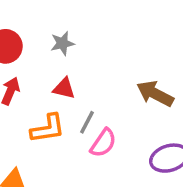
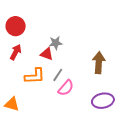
gray star: (62, 43) -> (56, 43), moved
brown arrow: (155, 94) -> (99, 63), turned 60

